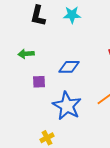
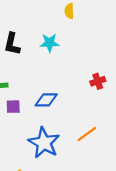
purple square: (39, 82) -> (13, 107), moved

